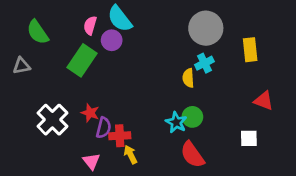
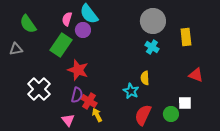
cyan cross: (204, 63) -> (152, 47), turned -32
yellow semicircle: (188, 78) -> (145, 78), moved
red star: (90, 113) -> (78, 70), moved, size x1.5
green circle: (192, 117) -> (171, 114), moved
red cross: (120, 136) -> (89, 101), turned 35
red semicircle: (192, 155) -> (143, 115), turned 60

